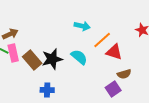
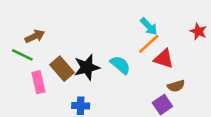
cyan arrow: (82, 26) -> (149, 26), moved, turned 35
pink rectangle: (13, 53) -> (38, 82), moved

